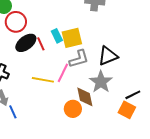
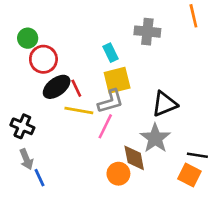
cyan rectangle: (57, 36) -> (111, 53), moved
gray L-shape: (79, 59) -> (111, 101), moved
yellow line: (43, 80) -> (79, 111), moved
black line: (133, 95) -> (197, 155), turned 35

